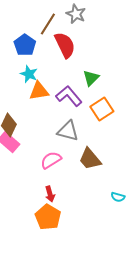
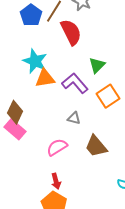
blue pentagon: (25, 45) -> (31, 15), moved
cyan star: (29, 74) -> (35, 61), size x1.4
gray triangle: (68, 131) -> (74, 118), size x0.6

